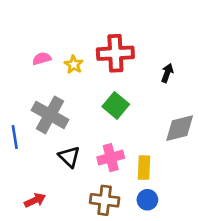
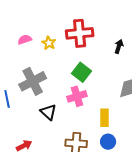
gray cross: (50, 115) -> (33, 81), turned 36
pink cross: (111, 158) -> (77, 96), moved

